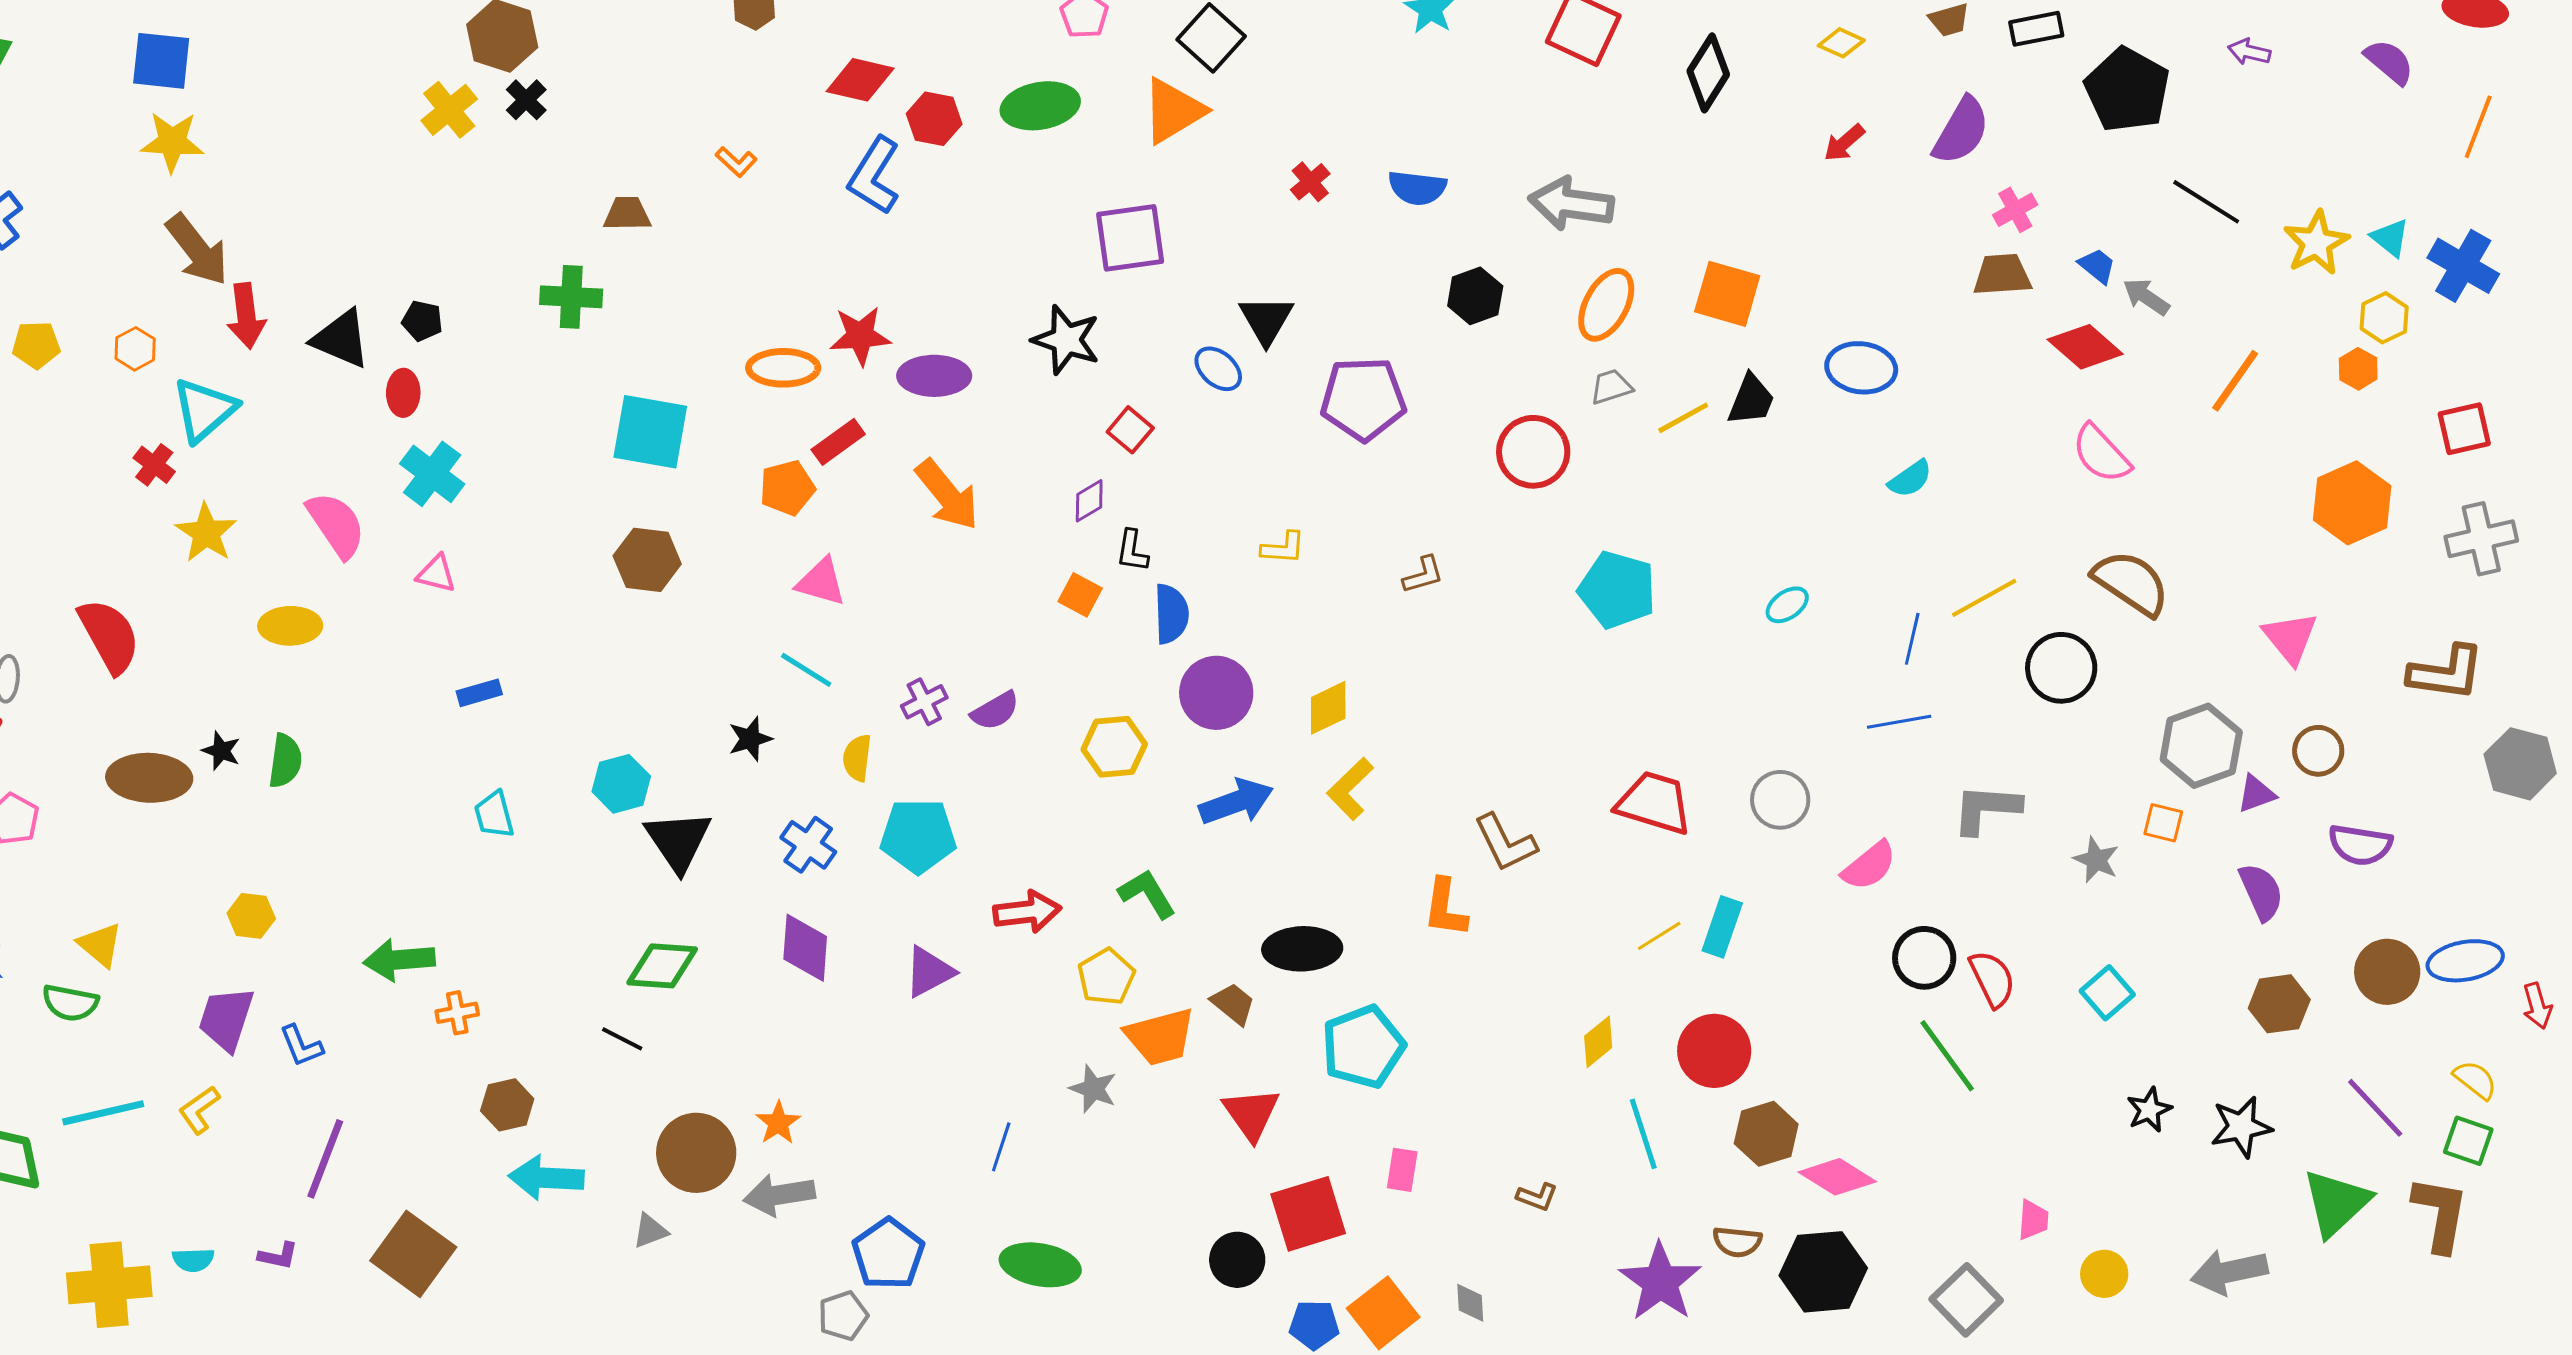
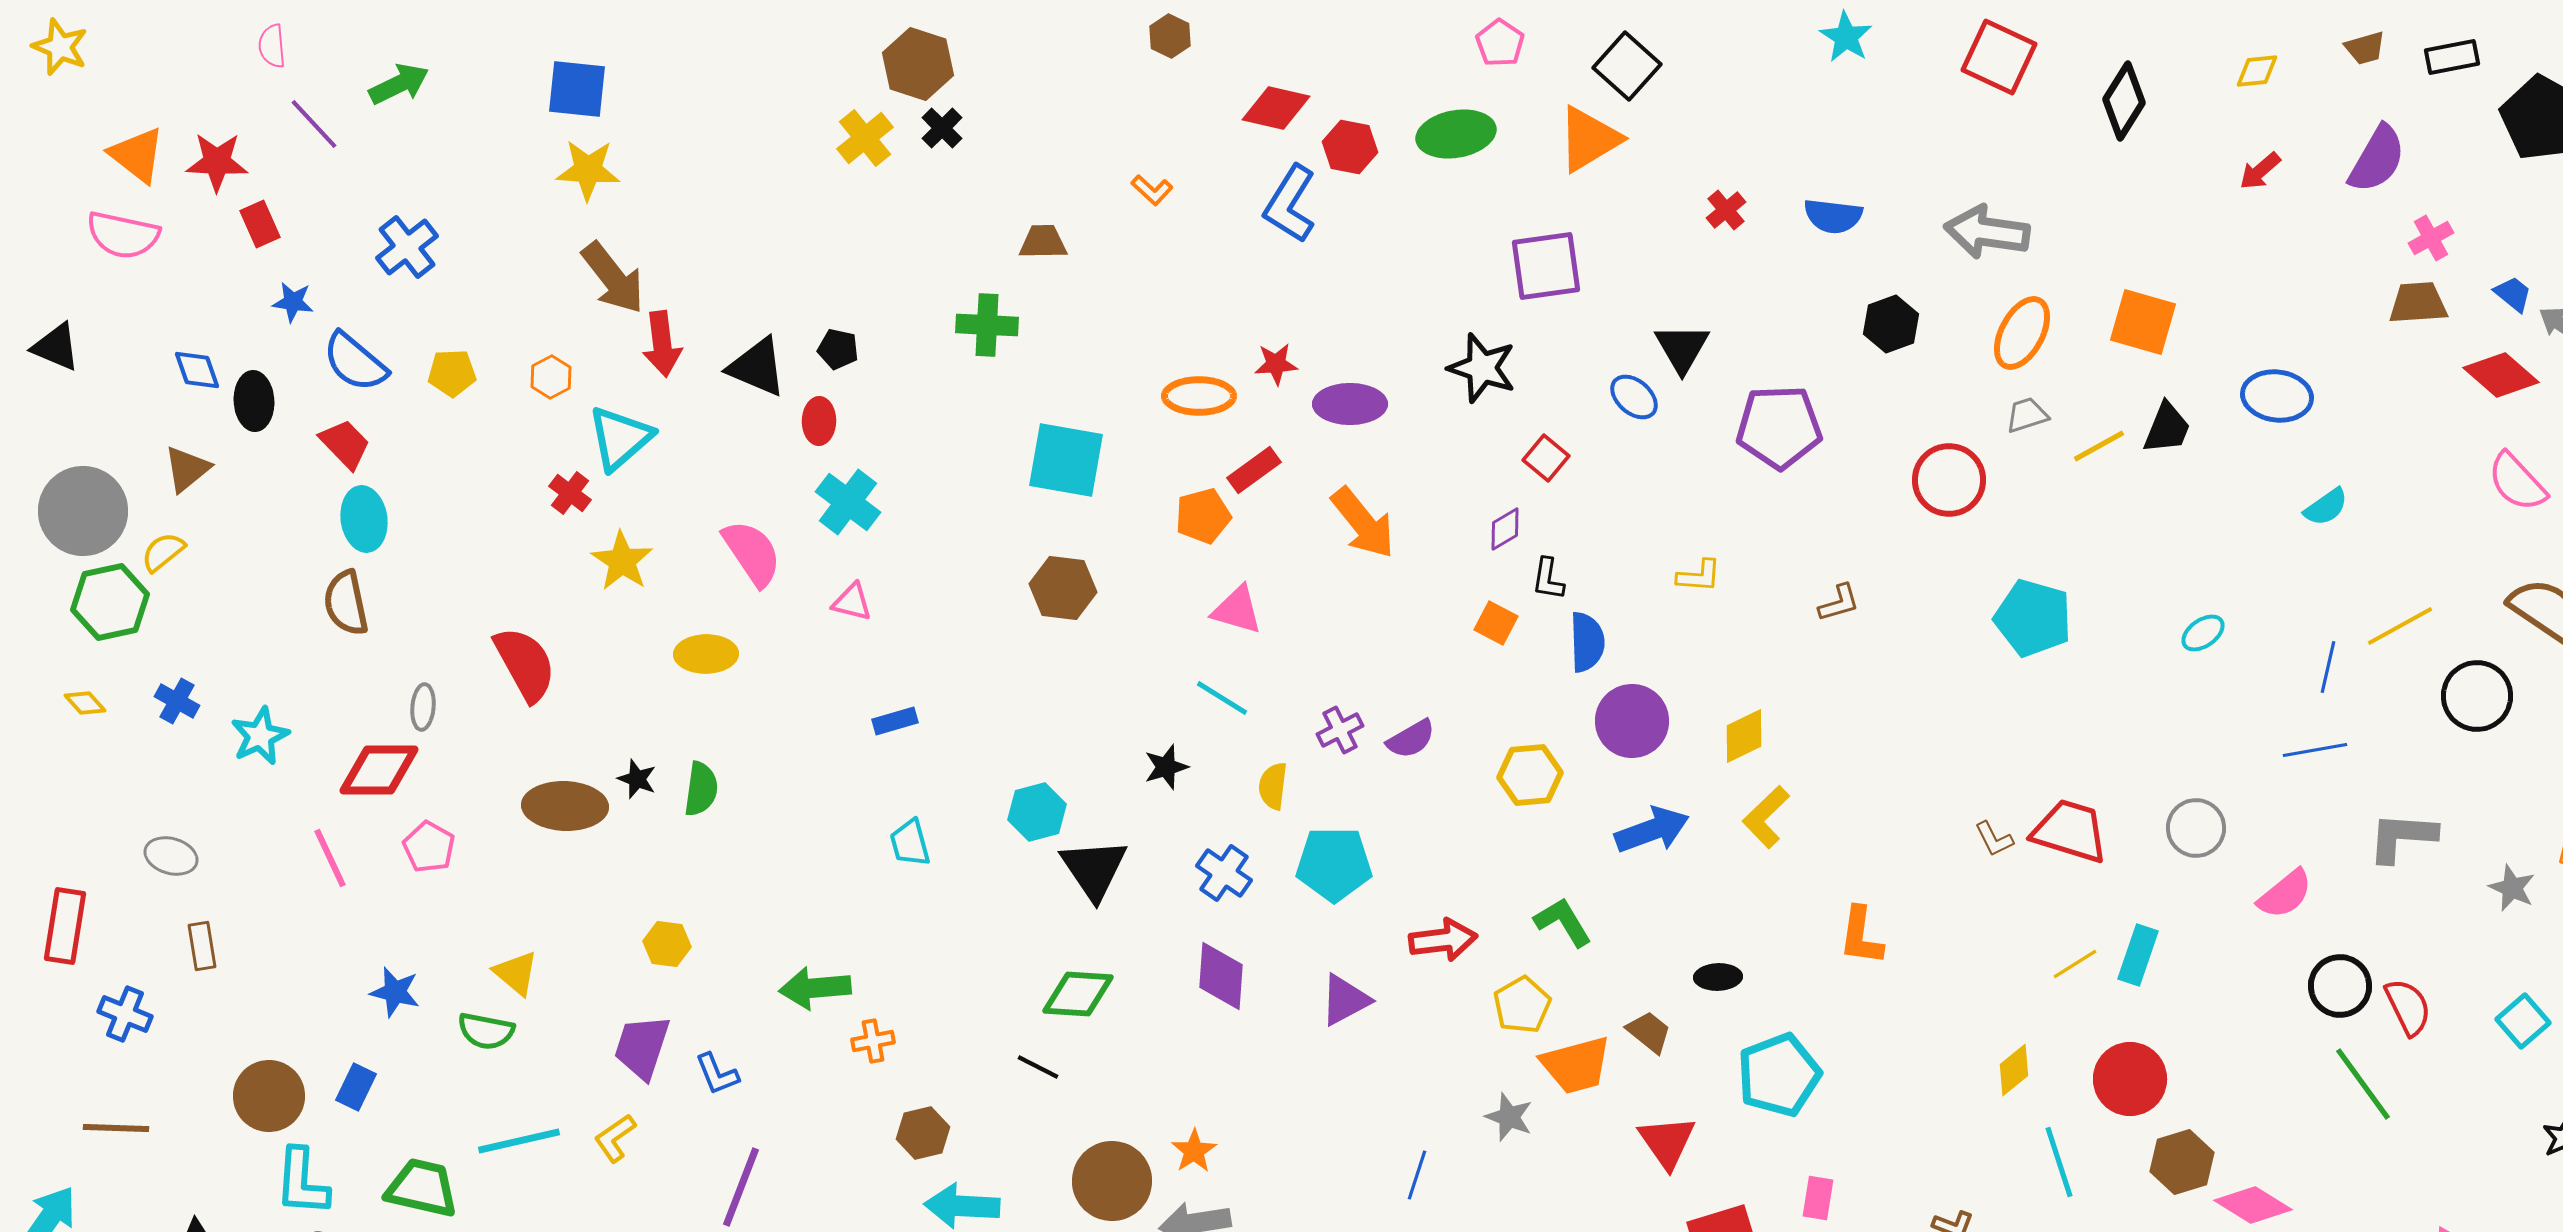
yellow diamond: (1841, 43) -> (2257, 71), turned -30
red star: (860, 336) -> (1276, 364), size x0.7
brown L-shape: (1505, 843) -> (1994, 839), moved, size x0.6
black ellipse: (1302, 949) -> (1718, 977), size x0.6

